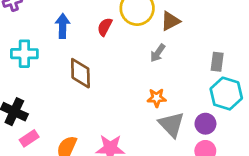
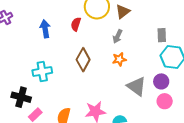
cyan cross: (24, 54) -> (42, 72), moved
brown diamond: (80, 73) -> (83, 60), moved, turned 40
orange star: (157, 98) -> (119, 59), moved

